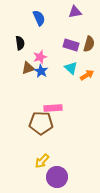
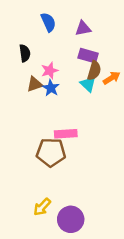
purple triangle: (75, 12) -> (83, 28), moved
brown semicircle: (89, 44) -> (94, 71), moved
orange arrow: (87, 75) -> (112, 78), moved
yellow arrow: (42, 161) -> (42, 207), moved

